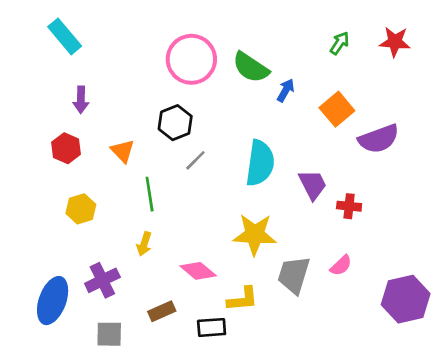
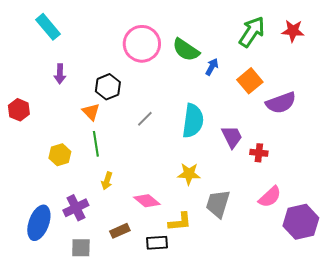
green arrow: (340, 43) -> (252, 32), size x1.8
black hexagon: (175, 123) -> (108, 87), moved
red hexagon: (66, 148) -> (19, 110), moved
green line: (150, 194) -> (96, 144), moved
yellow star: (255, 234) -> (189, 174), size x0.7
pink semicircle: (341, 265) -> (270, 197), moved, size x1.4

